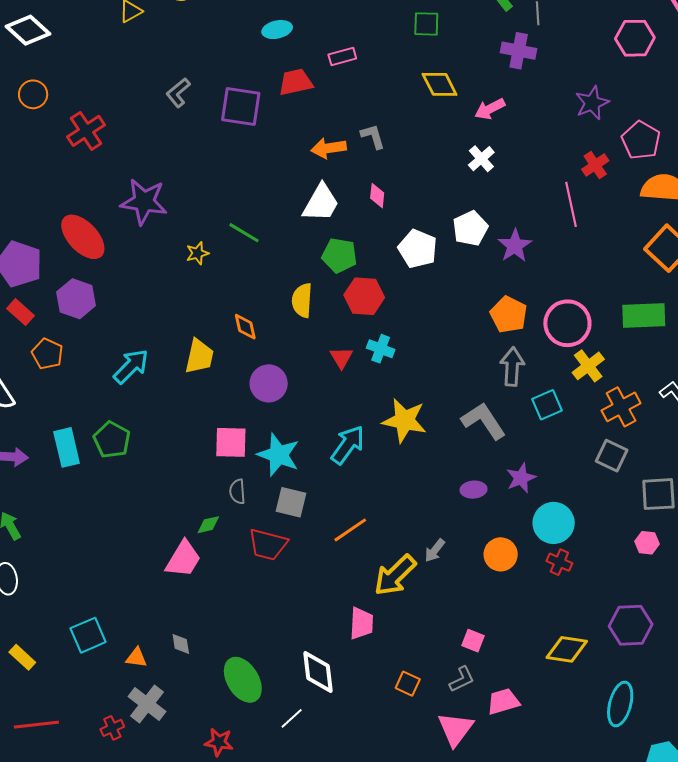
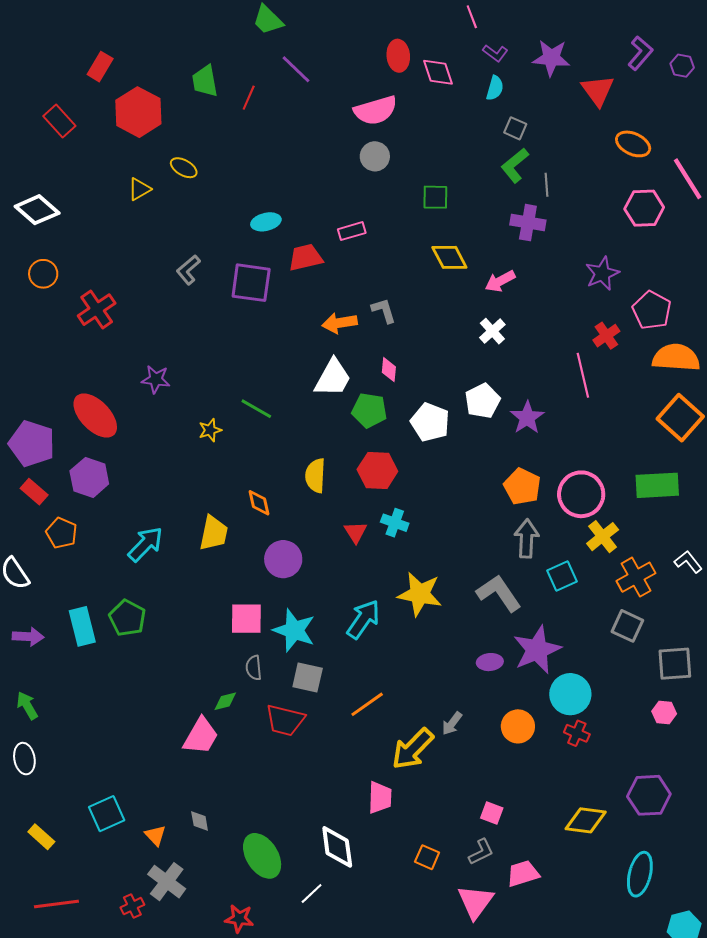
cyan ellipse: (277, 30) -> (266, 222), moved
purple star: (144, 202) -> (156, 379), size x0.6
green pentagon: (339, 255) -> (369, 410), moved
purple star: (521, 478) -> (537, 650), size x1.6
orange triangle: (136, 658) -> (155, 835), turned 40

